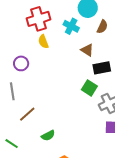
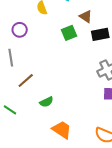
green square: (89, 88) -> (69, 33), moved, turned 35

